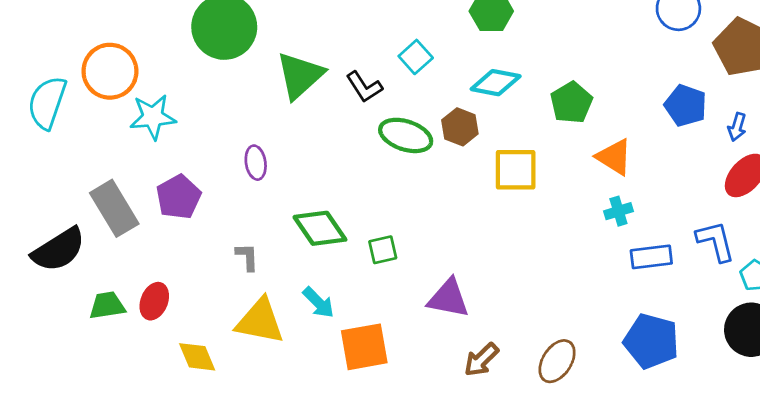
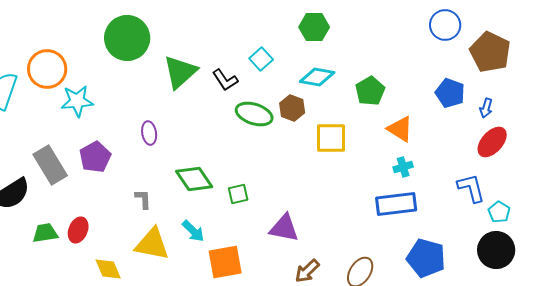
blue rectangle: (651, 257) -> (396, 204), moved, size x1.4

